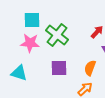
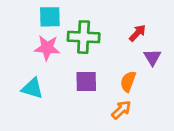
green cross: (57, 35) -> (84, 37), turned -35

